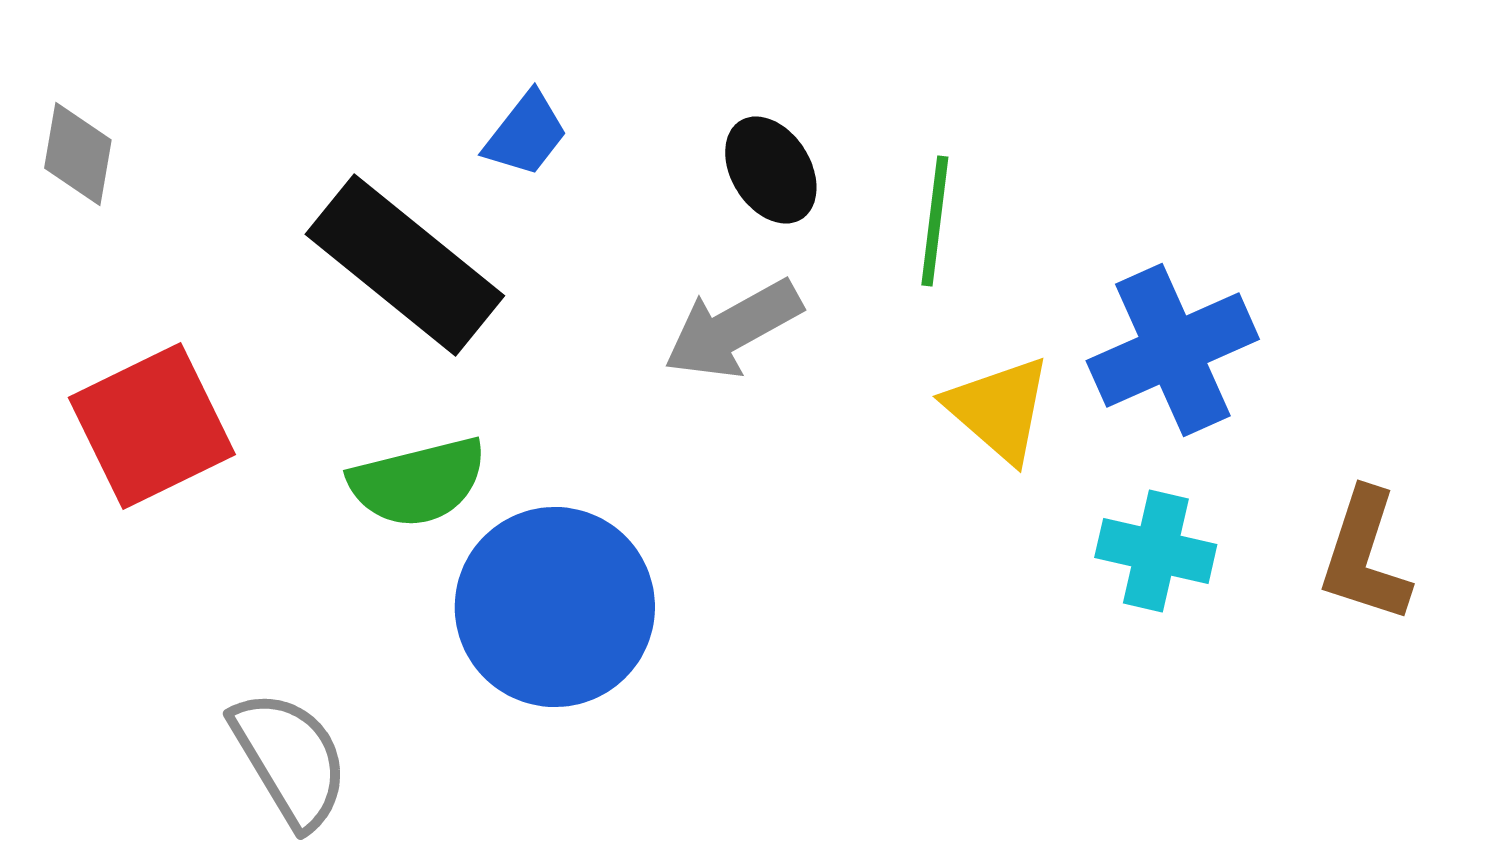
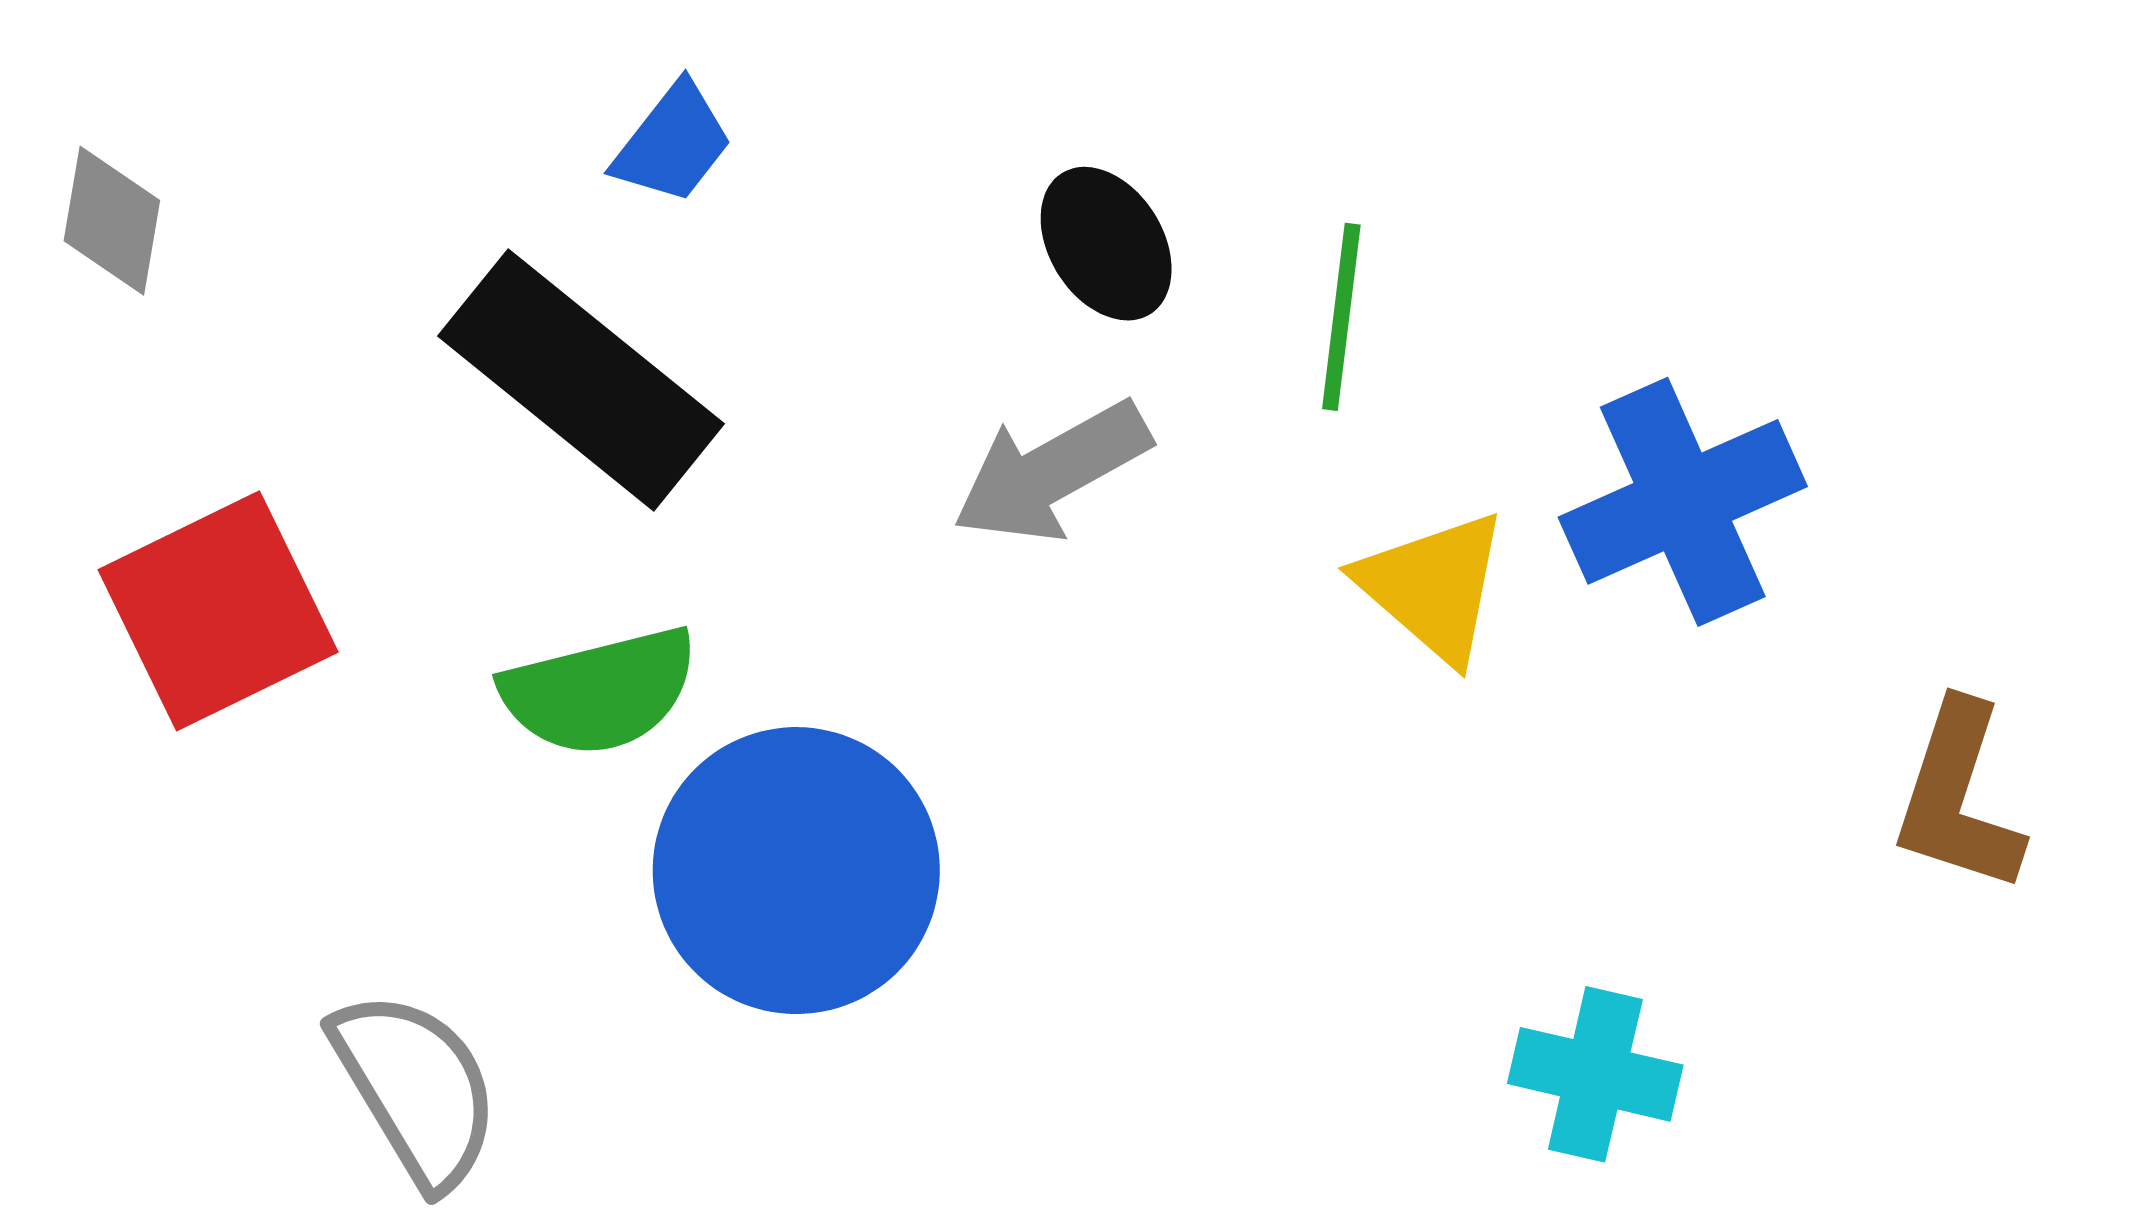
blue trapezoid: (526, 134) -> (673, 143), moved
cyan cross: (1156, 551) -> (1595, 1074), moved

